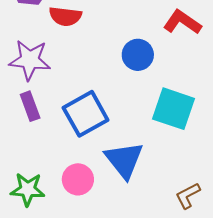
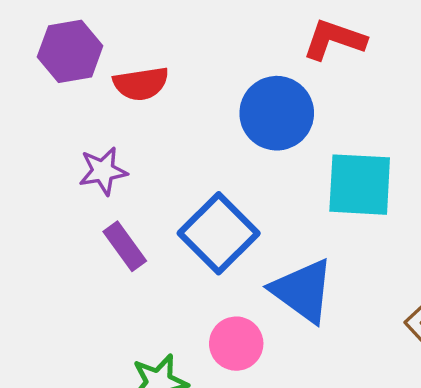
blue circle: (138, 55) -> (277, 113), size x1.4
purple star: (30, 60) -> (103, 171), size x0.7

